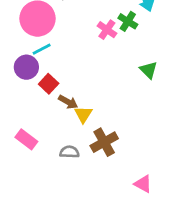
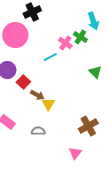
cyan line: (42, 49) -> (50, 57), moved
brown cross: (104, 142) -> (88, 126), moved
pink triangle: (143, 184) -> (75, 153), moved, turned 40

